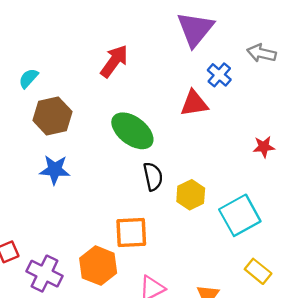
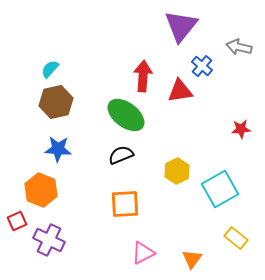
red arrow: (114, 61) -> (143, 76), moved, turned -32
cyan semicircle: (28, 78) -> (50, 69), moved
black semicircle: (153, 177) -> (121, 155), moved, turned -100
orange hexagon: (98, 266) -> (41, 190), moved

